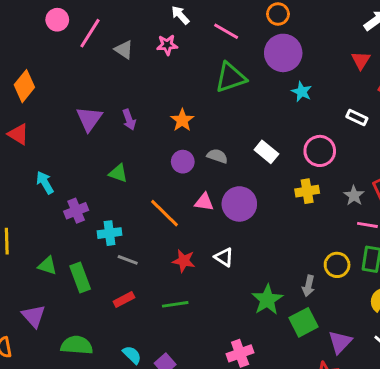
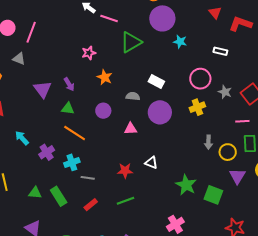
pink line: (226, 31) -> (109, 18), moved
pink star: (167, 45) -> (89, 53), moved
gray triangle: (124, 50) -> (19, 59), moved
white rectangle: (266, 152) -> (156, 82), moved
purple circle: (183, 162) -> (103, 111), moved
green triangle: (118, 173) -> (68, 109), moved
gray star: (354, 196) -> (225, 92), moved
purple circle: (239, 204) -> (160, 112), moved
orange line: (165, 213) -> (75, 133), moved
gray arrow: (308, 286) -> (208, 142), moved
green square: (304, 322) -> (213, 195), turned -30
purple triangle: (340, 342) -> (237, 176), moved

